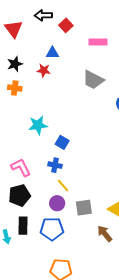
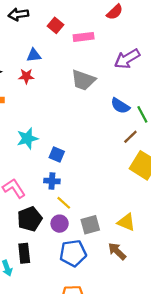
red square: (66, 25) -> (56, 25), moved
black pentagon: (19, 195) -> (30, 219), moved
blue pentagon: (52, 229) -> (73, 253), moved

